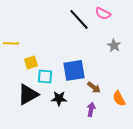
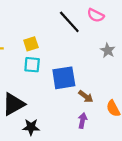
yellow square: (31, 62) -> (31, 44), moved
cyan square: (45, 76) -> (32, 65), moved
black star: (59, 98) -> (31, 127), moved

